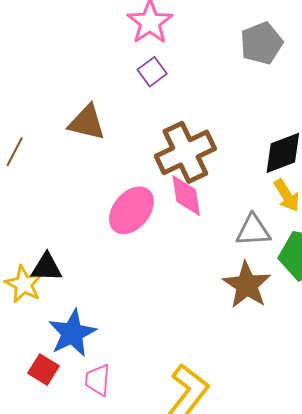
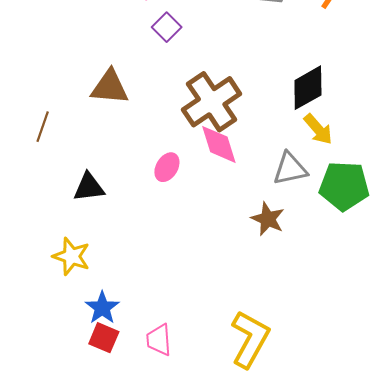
pink ellipse: (131, 210) -> (167, 167), size x0.6
black triangle: (47, 267) -> (89, 187), moved
brown star: (247, 285) -> (268, 219), moved, size x0.7
blue star: (72, 333) -> (102, 308), moved, size x0.7

